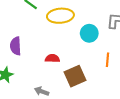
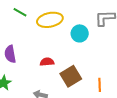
orange line: (107, 60) -> (100, 85), moved

